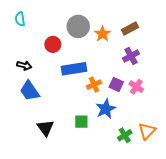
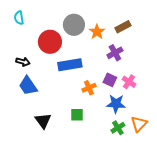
red circle: (53, 44) -> (50, 42), size x1.5
purple cross: (131, 56) -> (115, 53), moved
orange cross: (94, 85) -> (89, 88), moved
blue star: (106, 109) -> (116, 104), moved, turned 30

